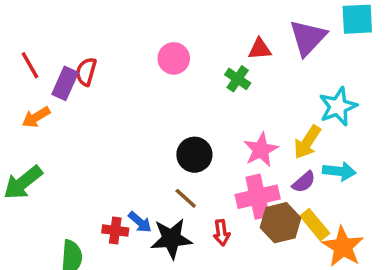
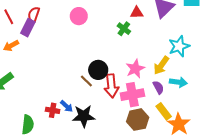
pink circle: (174, 58) -> (79, 16), moved
red semicircle: (86, 72) -> (34, 14), moved
purple semicircle: (304, 182) -> (158, 87), turned -80
brown line: (186, 198) -> (86, 81), moved
brown hexagon: (280, 223) -> (138, 120), moved
red arrow: (222, 233) -> (111, 86), moved, size x1.6

